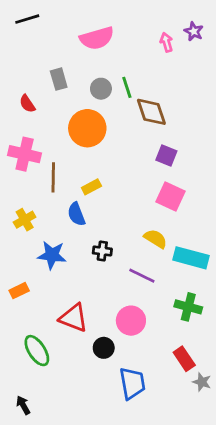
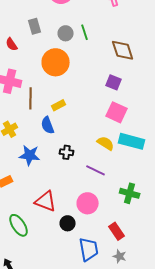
brown diamond: (151, 112) -> (123, 50), moved
cyan rectangle: (191, 258) -> (132, 141), moved
red rectangle: (184, 359) -> (117, 231), moved
gray star: (202, 382) -> (120, 256), moved

